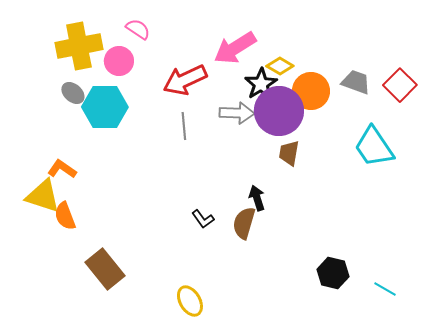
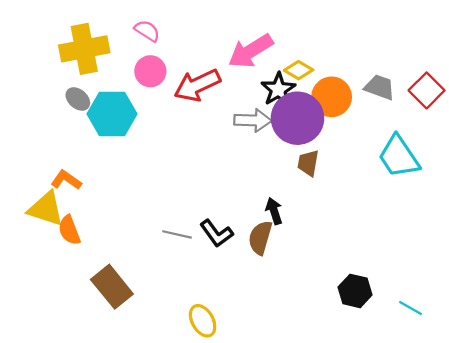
pink circle: (119, 61) -> (150, 71), moved
gray line: (184, 126) -> (177, 234), moved, turned -72
black L-shape: (203, 219) -> (216, 233), size x1.4

